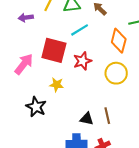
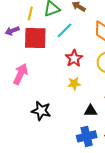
red square: (54, 50) -> (35, 38), moved
yellow star: (57, 85) -> (74, 84), moved

